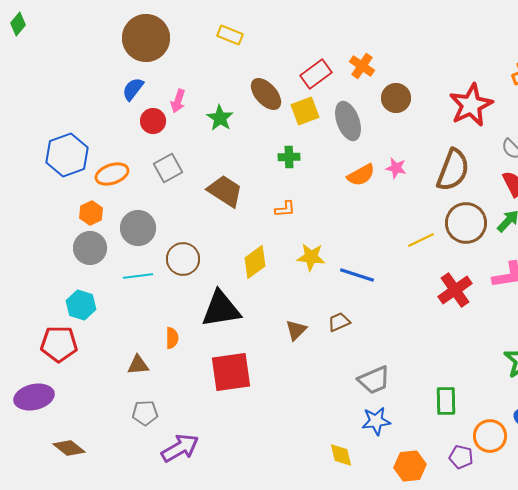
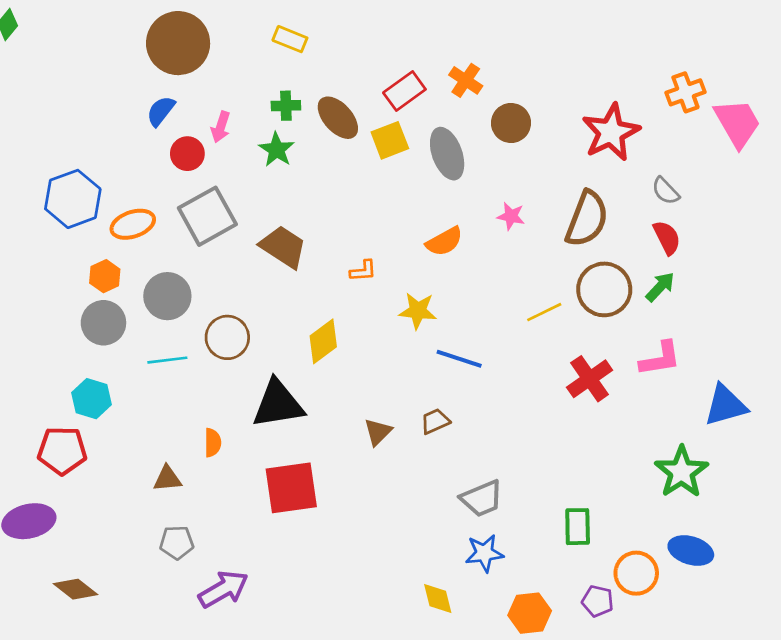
green cross: (289, 157) -> (286, 106), moved
gray square: (168, 168) -> (207, 216), size x1.5
orange semicircle: (361, 175) -> (444, 242), moved
yellow star: (311, 257) -> (418, 311), moved

